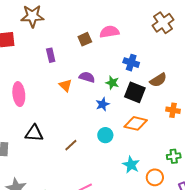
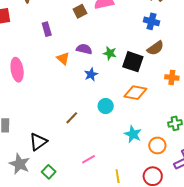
blue cross: (131, 63) -> (151, 21), moved
blue star: (103, 104) -> (91, 74), moved
black triangle: (34, 133) -> (38, 142), moved, turned -36

